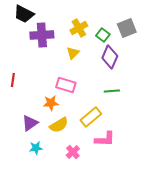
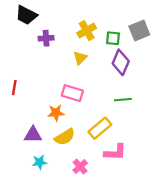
purple cross: (42, 35) -> (46, 38), size x0.6
green square: (103, 35) -> (113, 38), turned -32
purple triangle: (30, 123) -> (33, 135), turned 36

